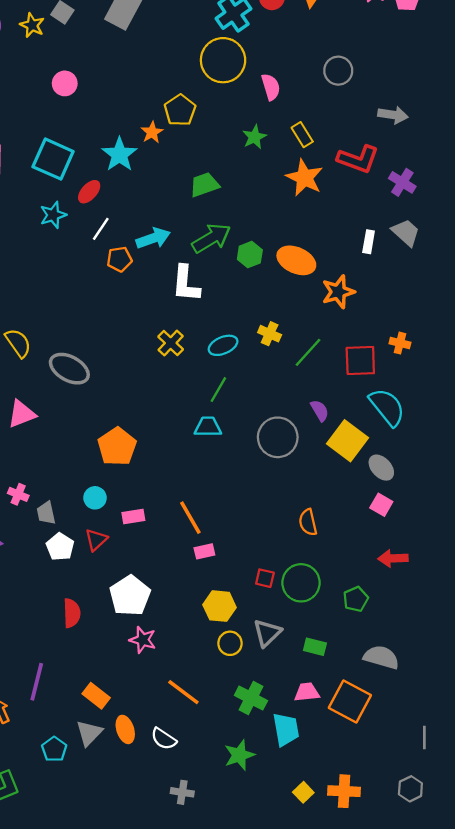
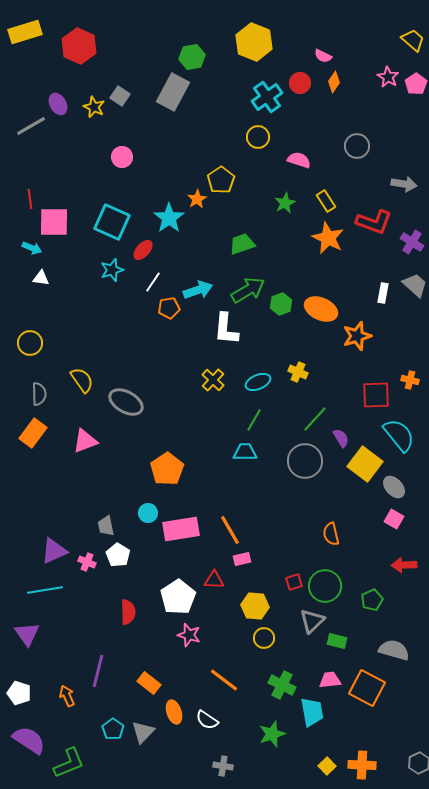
yellow circle: (223, 60) -> (258, 137), size x0.6
pink semicircle: (271, 87) -> (299, 160), turned -55
green line: (308, 352) -> (315, 419), moved
pink cross: (18, 494) -> (87, 562), moved
pink rectangle: (133, 516) -> (181, 529), size x1.8
red triangle: (96, 540) -> (214, 580), moved, turned 45
red square: (265, 578) -> (294, 582), turned -30
gray triangle: (267, 633) -> (312, 621), moved
gray triangle: (89, 733) -> (143, 732), moved

